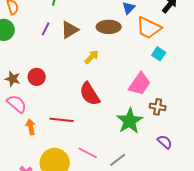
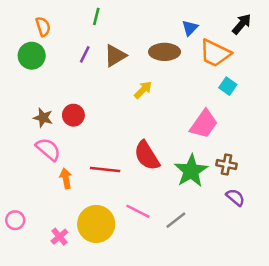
red semicircle: (90, 94) -> (147, 156), moved
brown cross: (158, 107) -> (227, 164), moved

